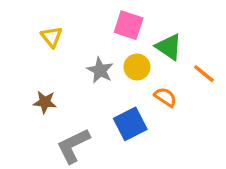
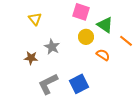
gray star: (100, 70) -> (52, 47), moved
blue square: (130, 124) -> (79, 84), moved

